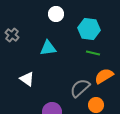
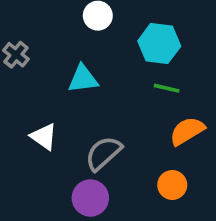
gray semicircle: (80, 88) -> (103, 153), moved

